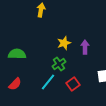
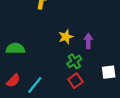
green cross: (59, 64) -> (74, 61), moved
cyan line: (48, 82) -> (35, 85), moved

